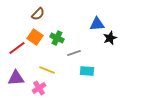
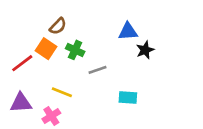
brown semicircle: (38, 14) -> (58, 26), moved
cyan rectangle: (87, 71) -> (128, 98), moved

